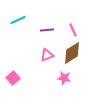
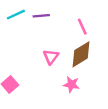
purple line: (47, 30) -> (41, 16), moved
pink triangle: (47, 55) -> (51, 57), turned -32

